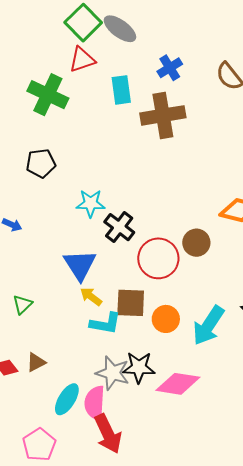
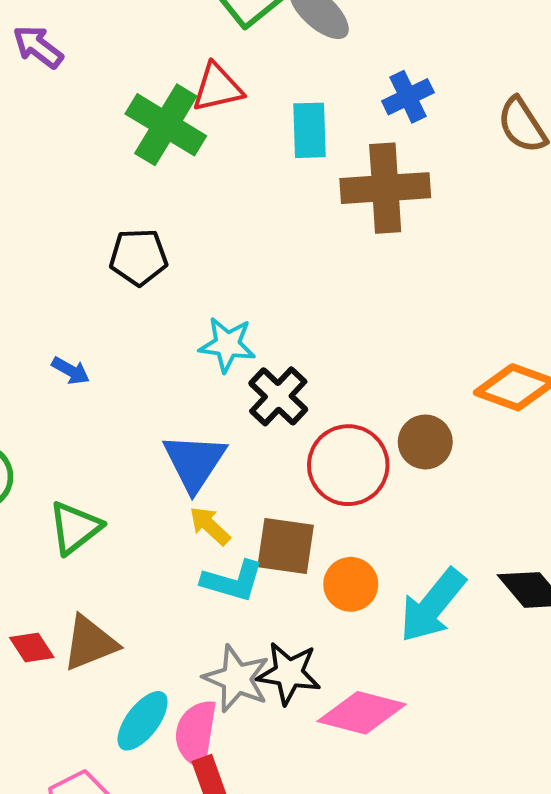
red triangle: (82, 60) -> (217, 88), moved
green triangle: (22, 304) -> (75, 528), size x1.4
brown triangle: (36, 362) -> (90, 643), size x1.5

